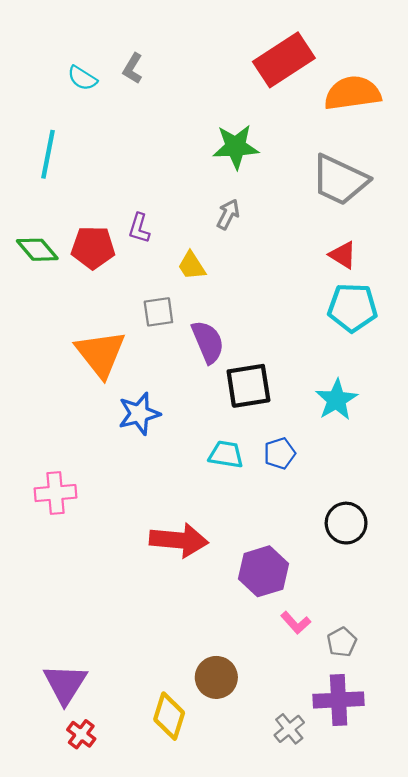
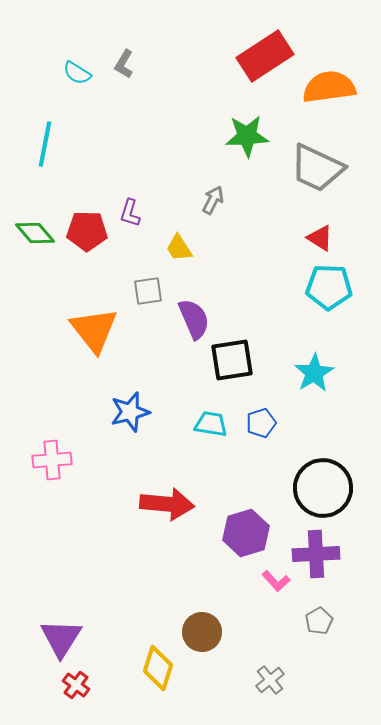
green star: (236, 147) -> (247, 136), moved
blue star: (139, 414) -> (130, 412), moved
black circle: (346, 523) -> (323, 488), size x1.5
gray pentagon: (342, 642) -> (319, 621), moved
purple cross: (339, 700) -> (316, 554), moved

